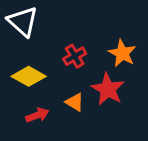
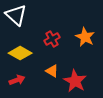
red star: (108, 89) -> (75, 81), moved
red arrow: (37, 115) -> (17, 80), moved

